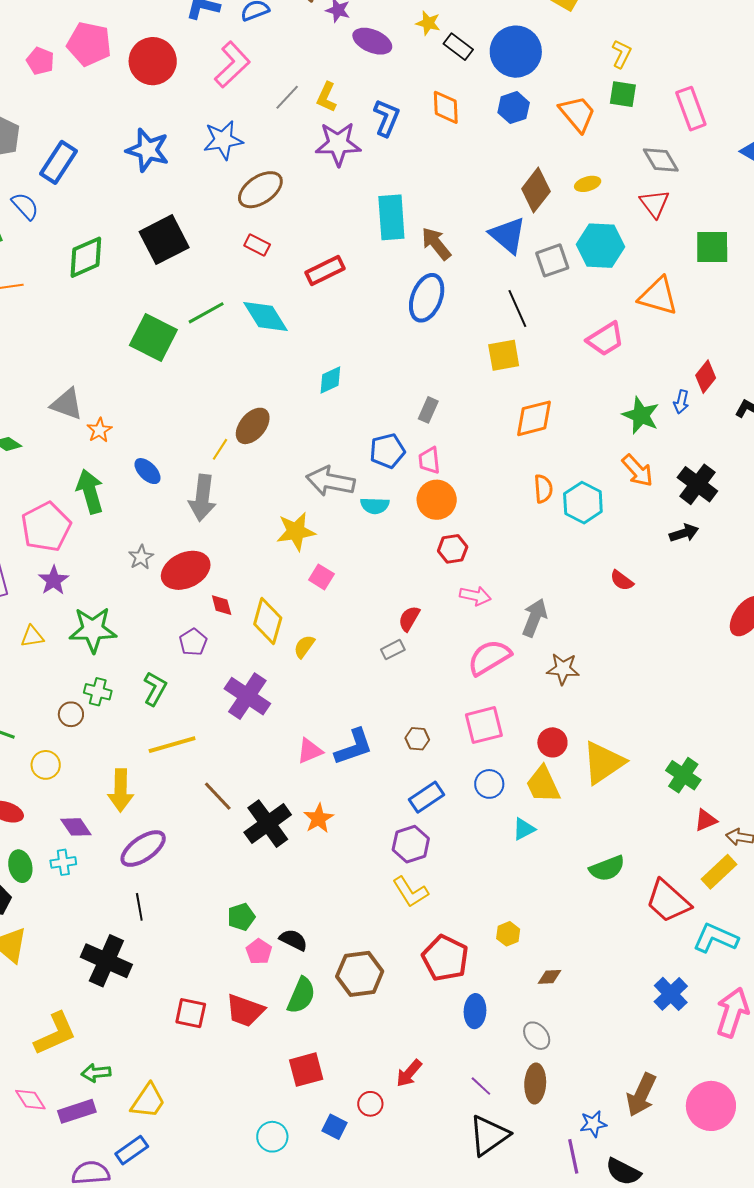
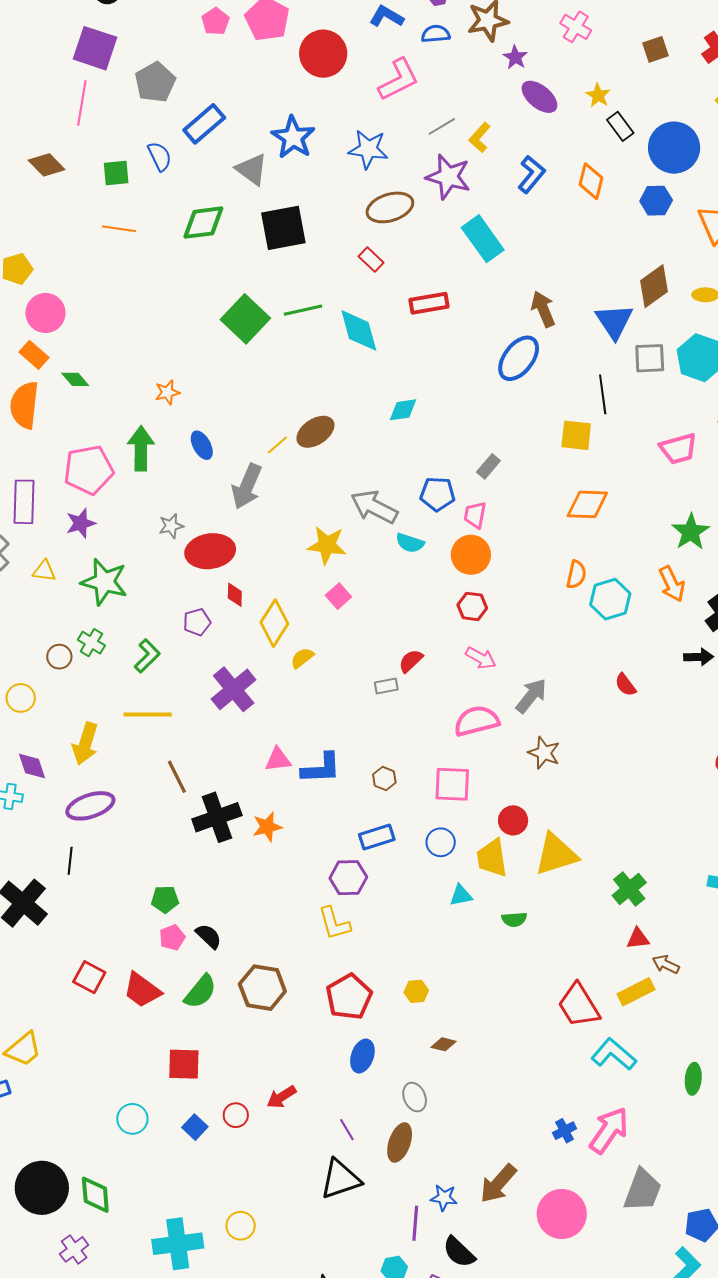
purple star: (338, 144) -> (448, 177), moved
cyan rectangle: (391, 217) -> (483, 239), moved, turned -48
gray triangle: (67, 404) -> (252, 169), moved
green semicircle: (607, 868) -> (514, 919), moved, size x0.7
blue cross: (671, 994) -> (565, 1131), moved, size x0.7

